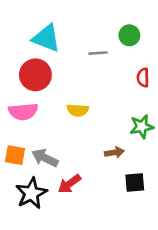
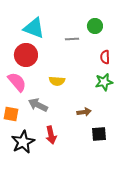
pink semicircle: (23, 112) -> (17, 82), turned -125
green star: (142, 127) -> (104, 82), moved
gray arrow: (45, 158) -> (38, 105), moved
red arrow: (69, 184) -> (51, 135), turned -66

